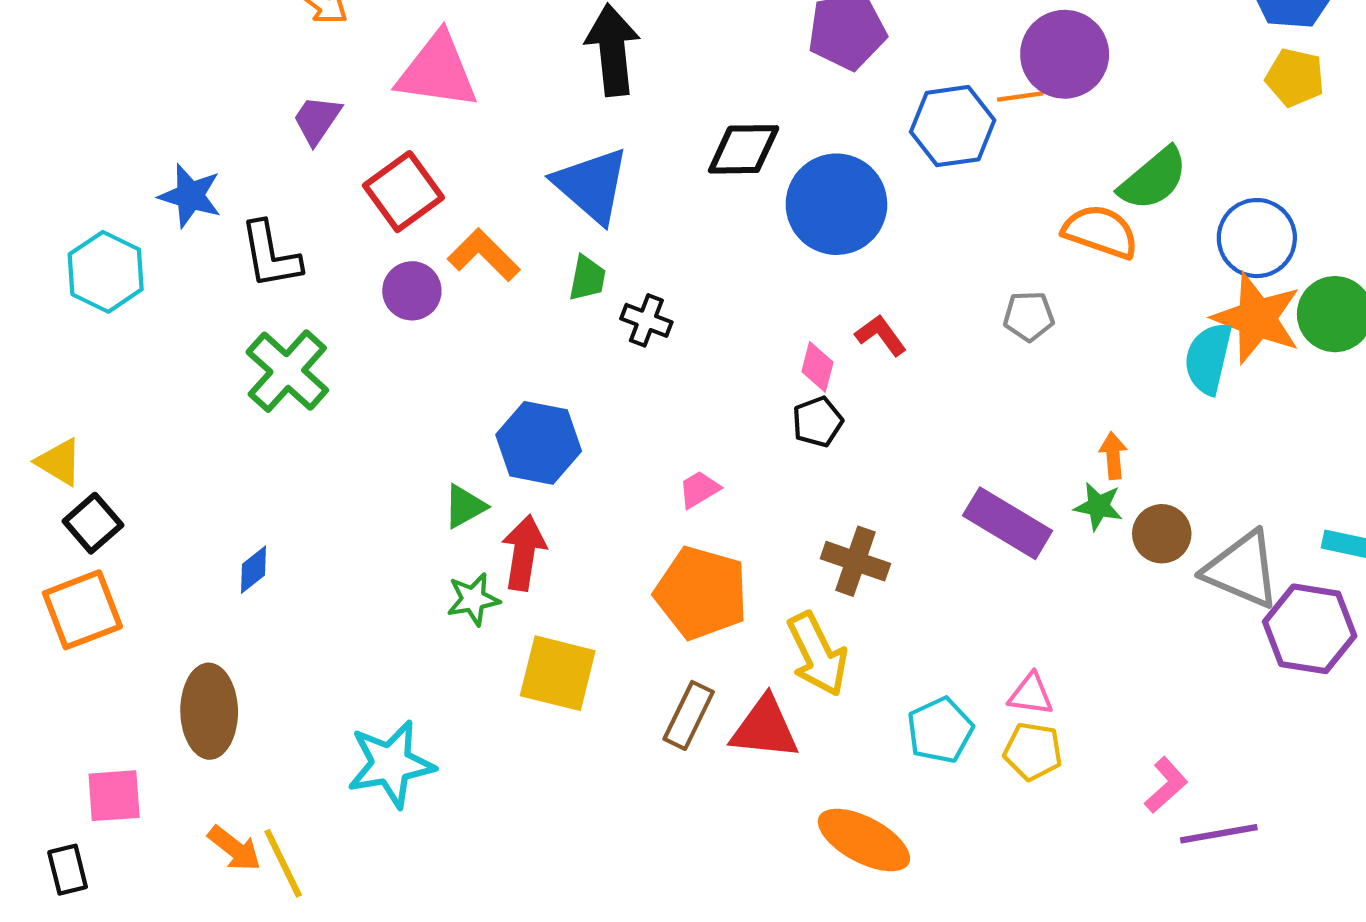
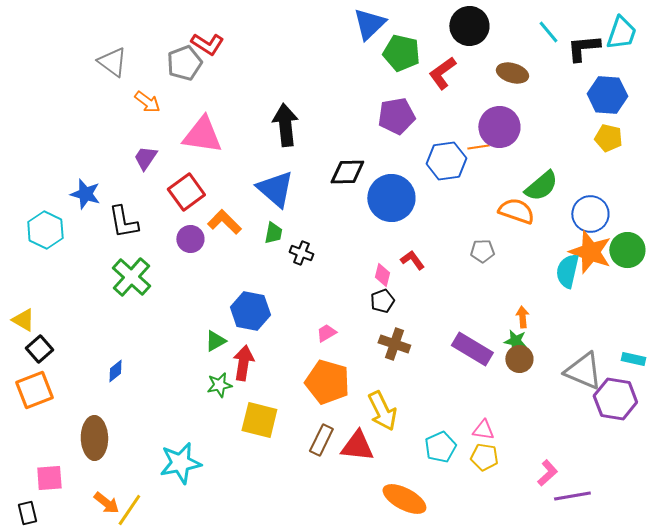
brown circle: (1162, 534) -> (519, 359), moved
brown cross: (855, 561) -> (394, 344), moved
yellow line: (283, 863) -> (129, 510), turned 60

